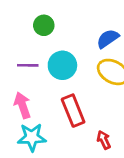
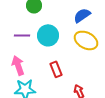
red rectangle: (73, 111) -> (56, 69), size x0.7

